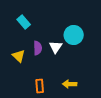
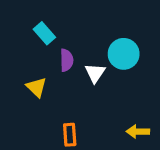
purple semicircle: (38, 48) -> (67, 60), moved
yellow arrow: (70, 84) -> (138, 132), moved

